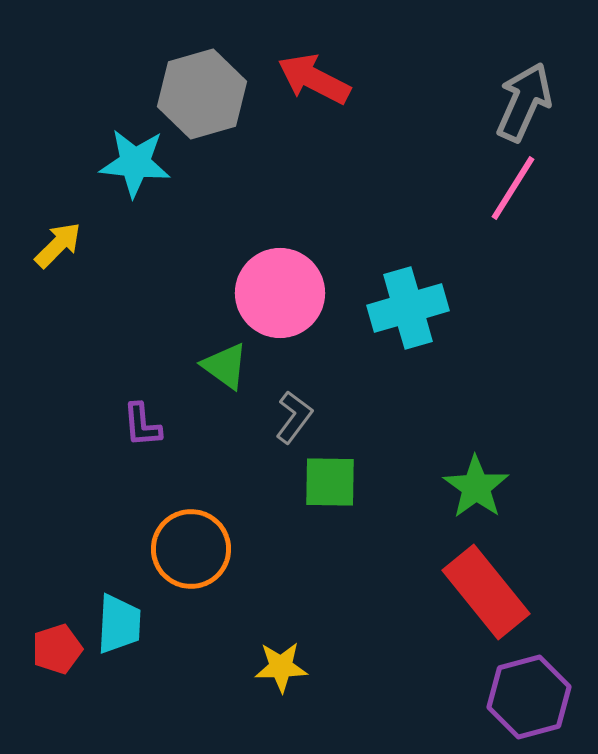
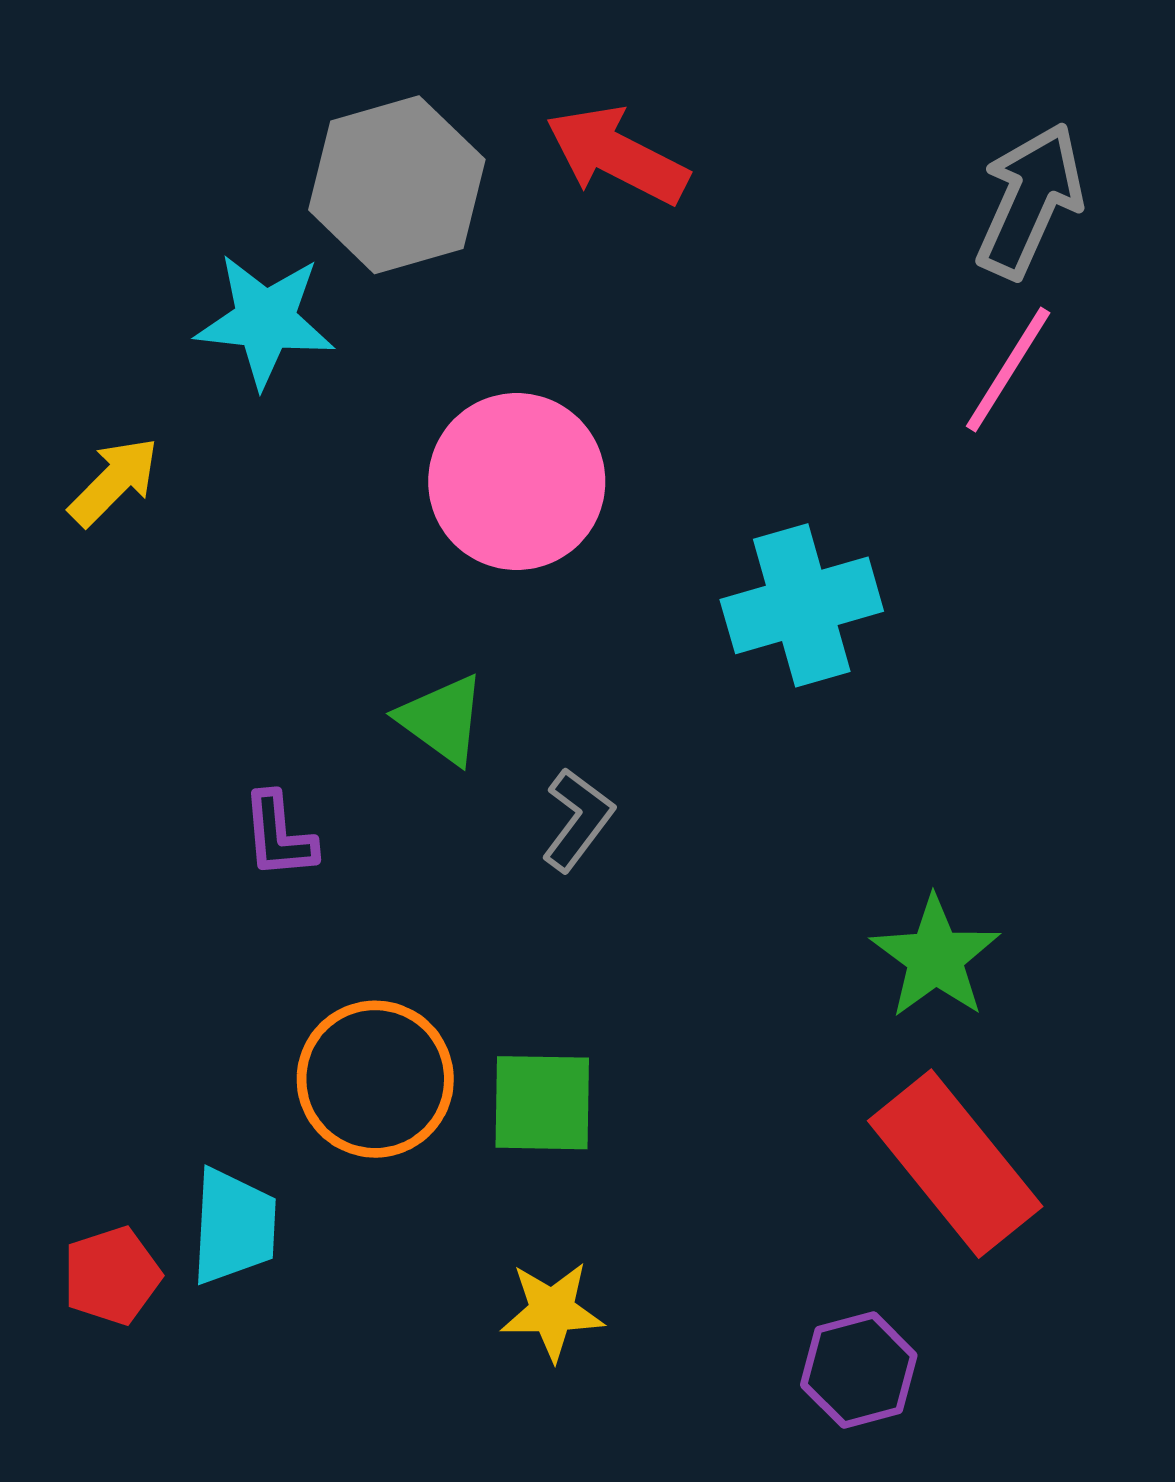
pink circle: (280, 293) -> (517, 482), moved
green square: (330, 482) -> (542, 1103), moved
purple hexagon: (529, 697) -> (859, 1370), moved, size x0.7

